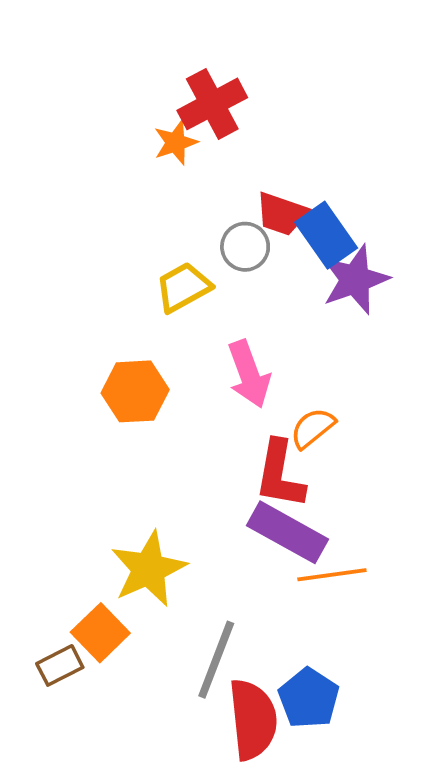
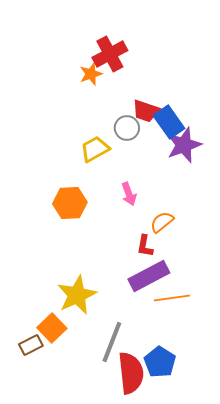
pink arrow: (249, 374) -> (129, 194), size x0.7
red L-shape: (280, 474) -> (145, 246), size x0.6
purple rectangle: (288, 532) -> (149, 276), turned -57

